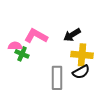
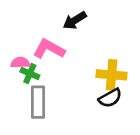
black arrow: (72, 35) -> (75, 20), moved
gray rectangle: (57, 78) -> (38, 102), moved

